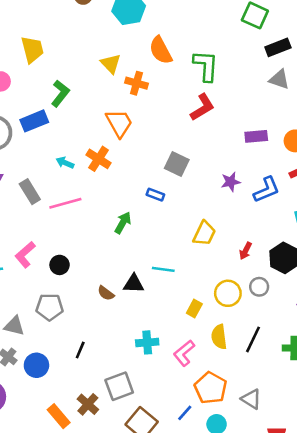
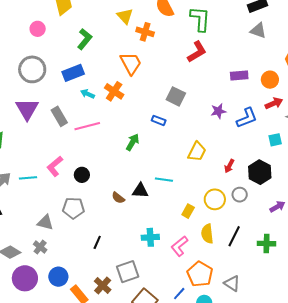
blue rectangle: (34, 121) -> (73, 73), moved
blue circle: (36, 365) -> (58, 277), moved

